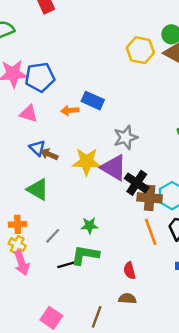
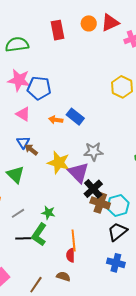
orange line: (151, 232) -> (74, 241), moved
green L-shape: (85, 255) -> (39, 235), turned -80

